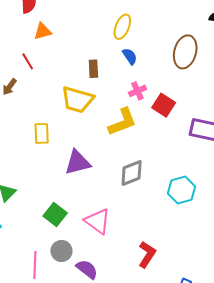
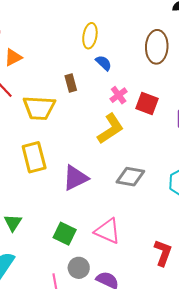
yellow trapezoid: (77, 100) -> (39, 108), moved
yellow rectangle: (42, 133) -> (34, 157), size x1.4
gray diamond: (132, 173) -> (130, 177), turned 44

